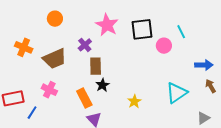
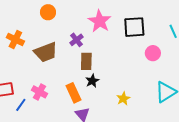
pink circle: (164, 46) -> (153, 53), moved
pink cross: (49, 90) -> (40, 92), moved

